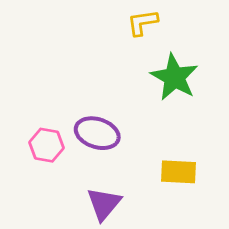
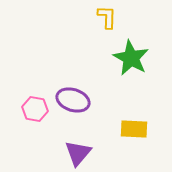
yellow L-shape: (142, 23) -> (107, 17), turned 100

